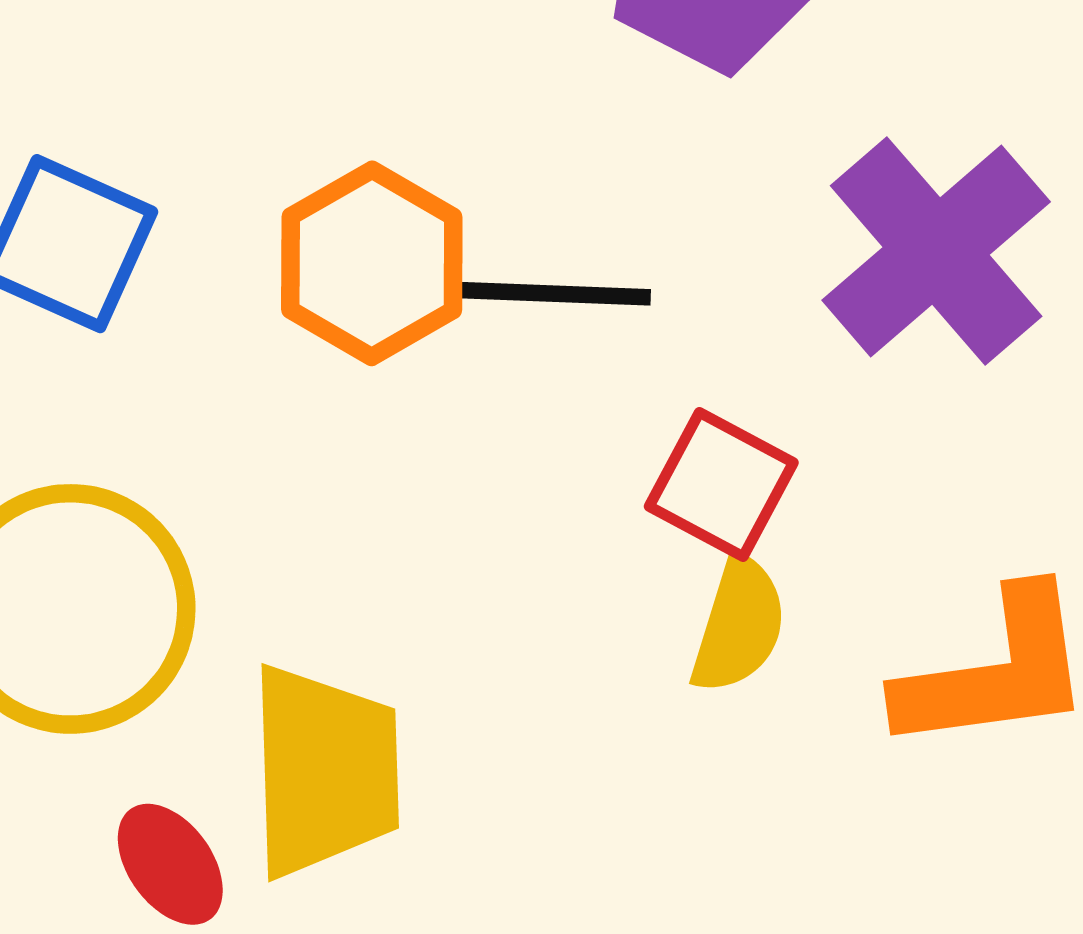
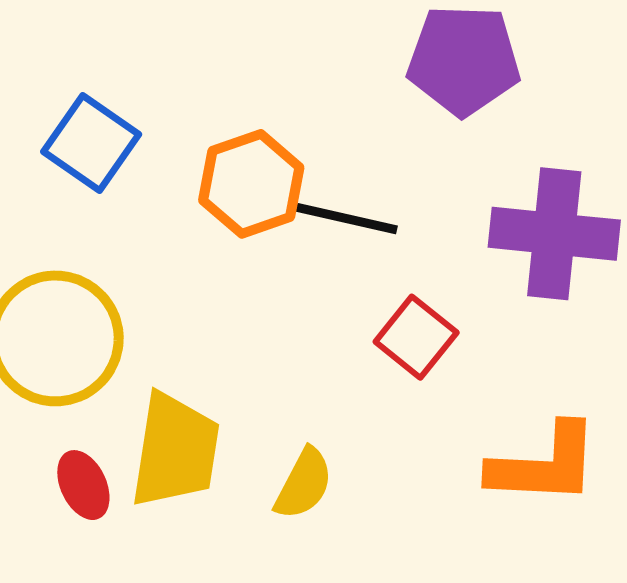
purple cross: (936, 251) -> (554, 234), turned 36
yellow semicircle: (739, 625) -> (304, 484), moved

